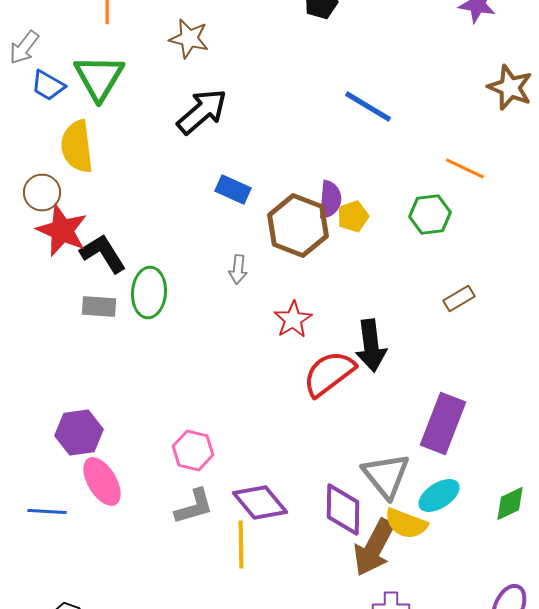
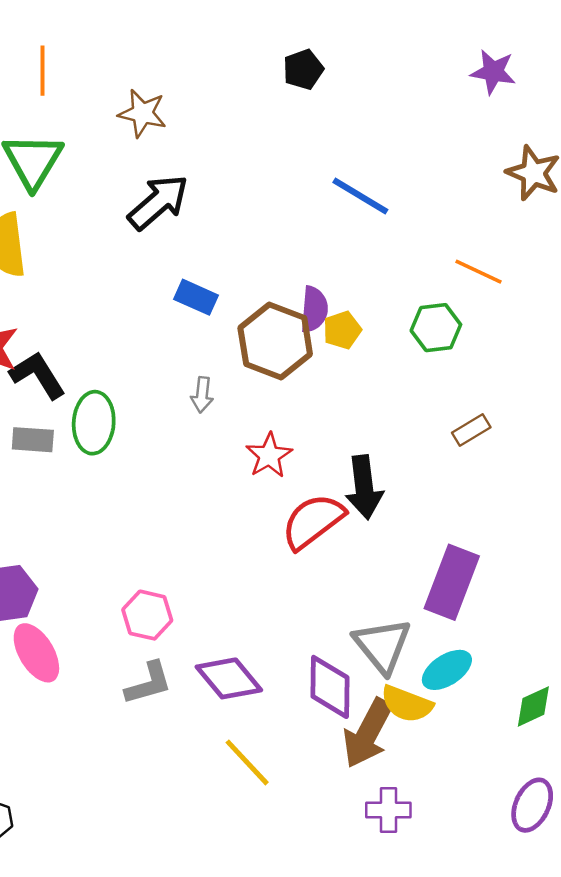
green diamond: (510, 504) -> (533, 706), moved
yellow line: (241, 544) -> (247, 762), moved, turned -42

